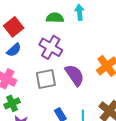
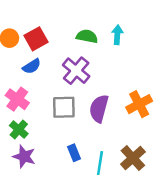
purple semicircle: (75, 75) -> (99, 109), turned -140
green cross: (12, 103) -> (19, 130), turned -35

